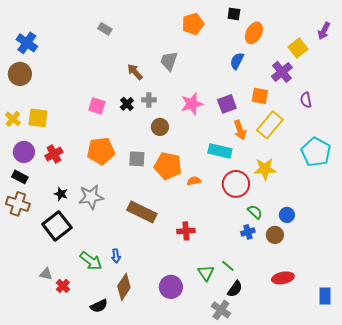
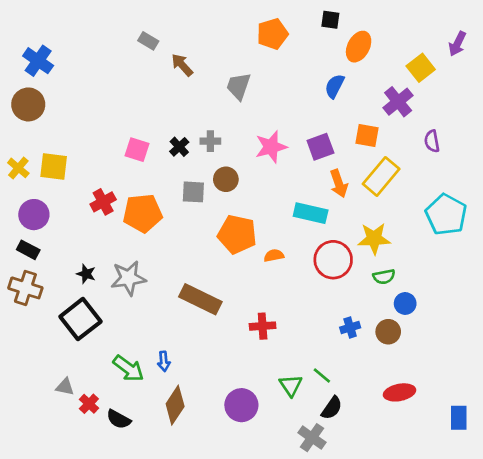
brown arrow: (135, 72) -> (182, 65), moved
red cross: (54, 154) -> (103, 202), moved
gray square: (137, 159) -> (193, 192), moved
green semicircle: (255, 212) -> (384, 277), moved, turned 126
black semicircle: (99, 306) -> (119, 419), moved, turned 54

